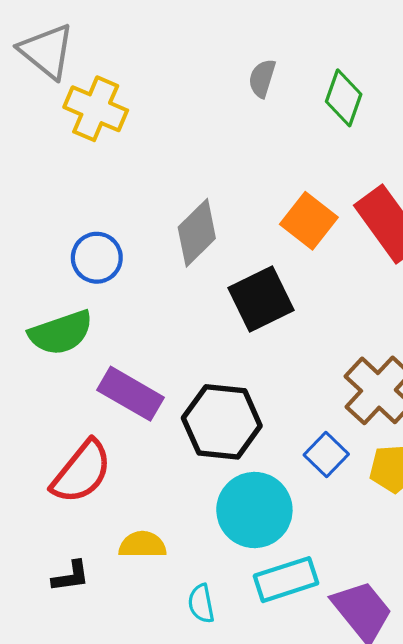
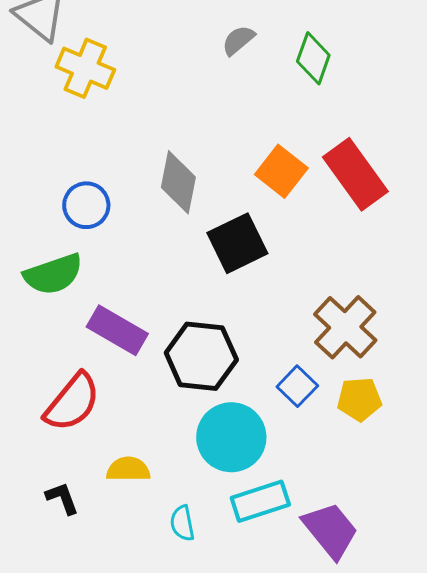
gray semicircle: (262, 78) -> (238, 40), turned 33
gray diamond: (197, 233) -> (178, 182), turned -34
black L-shape: (71, 576) -> (62, 498), turned -102

